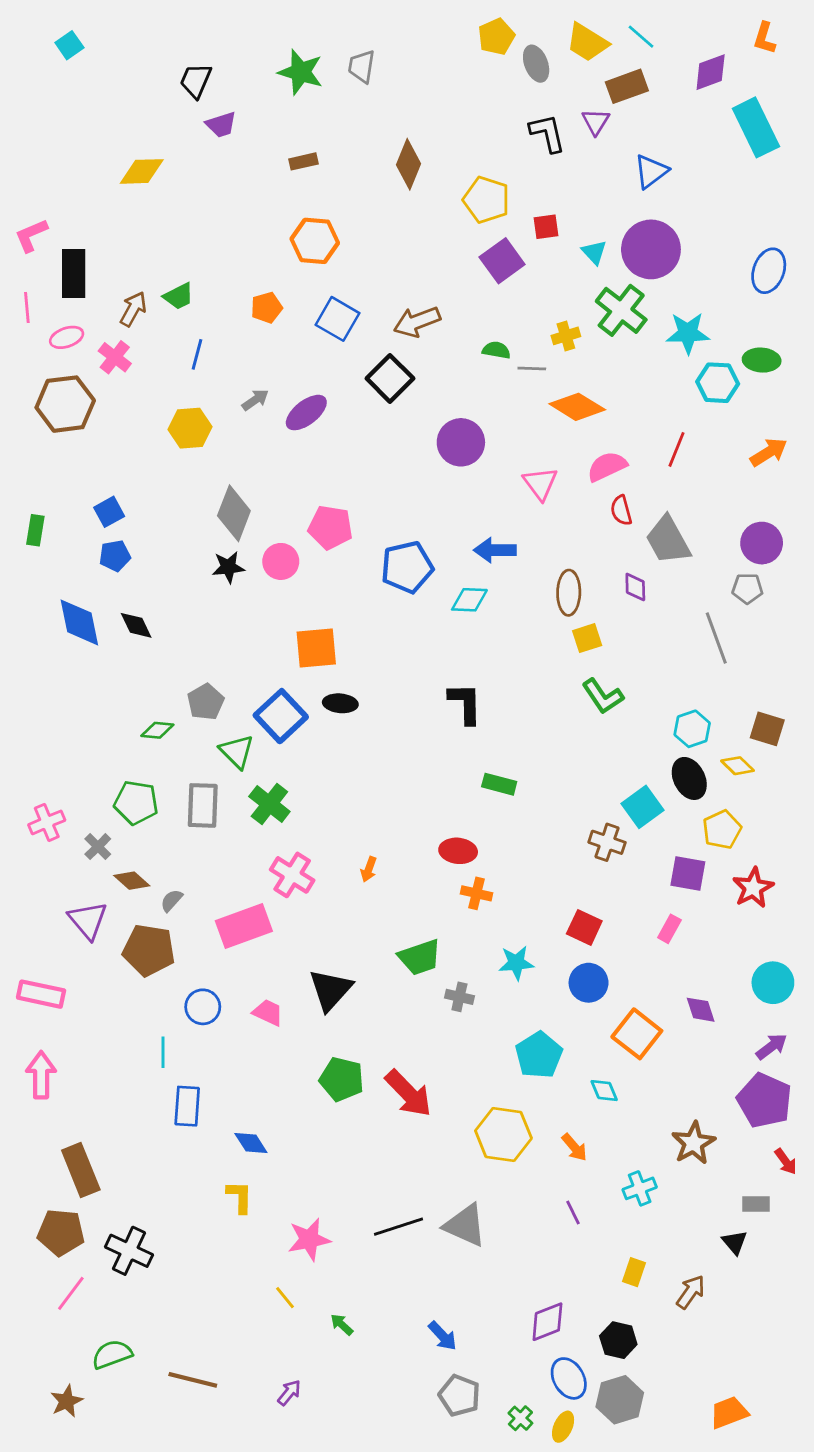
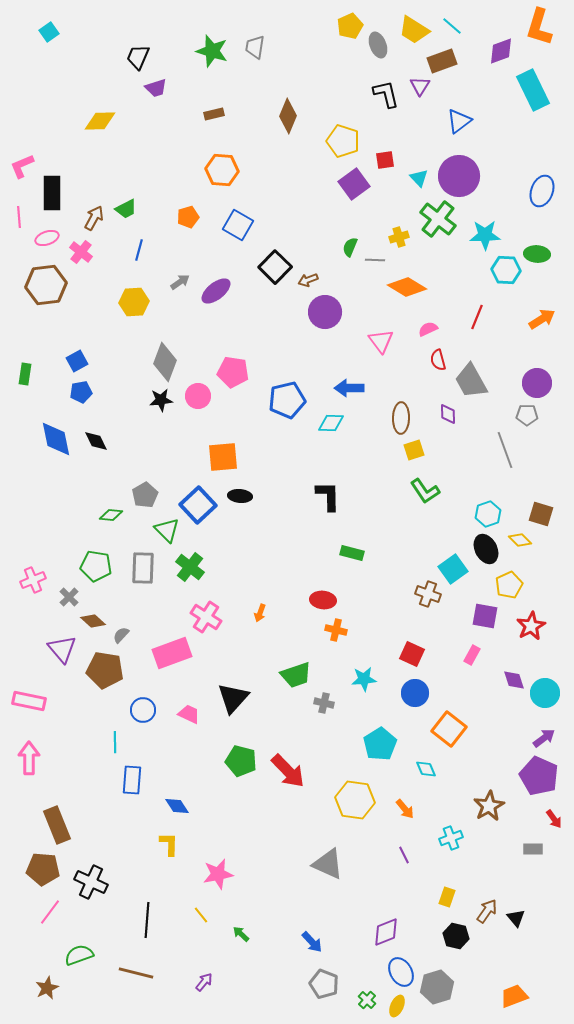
orange L-shape: (764, 38) -> (539, 27), size x1.6
brown arrow: (417, 322) -> (308, 280), moved, size x0.6
green semicircle: (496, 350) -> (350, 247), turned -78
pink semicircle: (607, 466) -> (428, 329), size x0.7
purple diamond: (701, 1010) -> (514, 680), moved
black line: (398, 1227) -> (147, 920), moved, turned -68
black triangle: (735, 1242) -> (516, 918), moved
black hexagon: (618, 1340) -> (456, 936), moved

